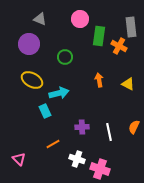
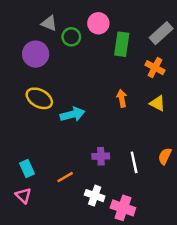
gray rectangle: (131, 27) -> (161, 33), turned 54
orange cross: (119, 46) -> (155, 68), moved
green circle: (65, 57) -> (71, 37), moved
cyan rectangle: (45, 111) -> (27, 168), moved

